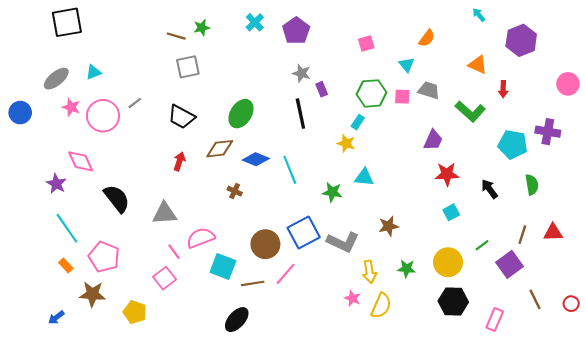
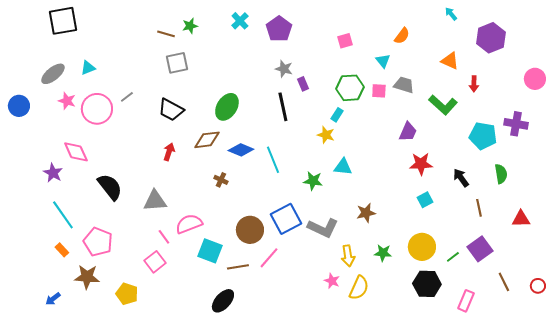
brown line: (522, 235) -> (479, 208), moved, turned -30
green line: (482, 245) -> (453, 257), moved

